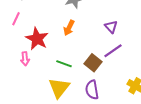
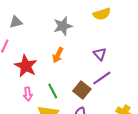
pink arrow: (25, 59) -> (28, 94), moved
green line: (64, 64) -> (53, 91), turned 42

